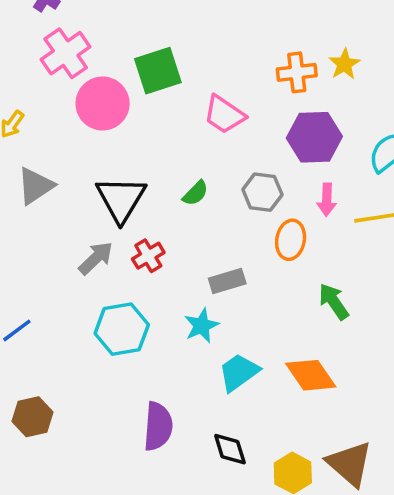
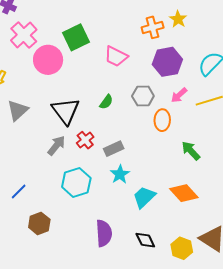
pink arrow: (327, 200) -> (179, 95), turned 54
gray rectangle: (227, 281) -> (114, 149), moved
brown hexagon: (32, 417) -> (39, 223), moved

